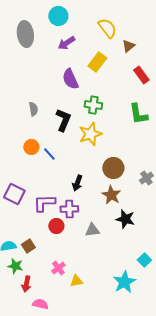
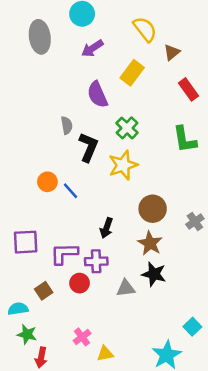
green cross: (93, 105) -> (127, 128), turned 36
gray semicircle: (33, 109) -> (67, 125), moved
purple square: (14, 194) -> (26, 242), turned -30
black star: (125, 219) -> (154, 274), moved
brown square: (28, 246) -> (44, 291), moved

